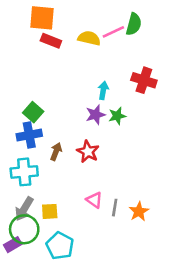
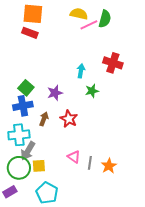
yellow semicircle: (89, 38) -> (79, 14), moved
red rectangle: (51, 41) -> (30, 33), moved
purple star: (96, 115) -> (55, 93), moved
gray arrow: (24, 209) -> (28, 151), moved
green circle: (24, 229) -> (19, 168), moved

